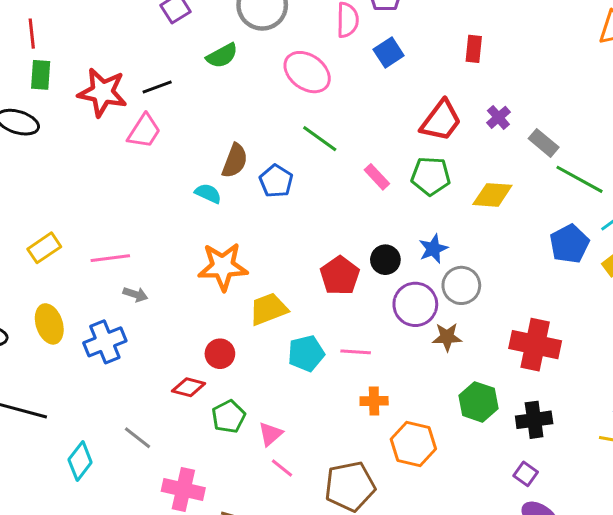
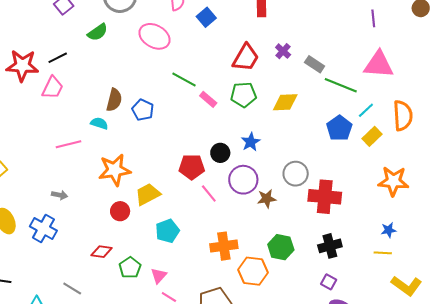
green line: (320, 139) -> (184, 79), moved
pink line: (110, 258) -> (68, 144), moved
red pentagon: (340, 276) -> (192, 167), turned -30
gray circle: (461, 285) -> (296, 174), moved
blue cross: (105, 342) -> (43, 228), turned -32
pink line: (356, 352) -> (209, 193), moved, turned 54
cyan pentagon: (306, 353) -> (167, 231), moved
red circle: (220, 354) -> (120, 211), moved
orange cross: (374, 401) -> (224, 246), size x1.5
green hexagon: (478, 402) -> (281, 247), moved

